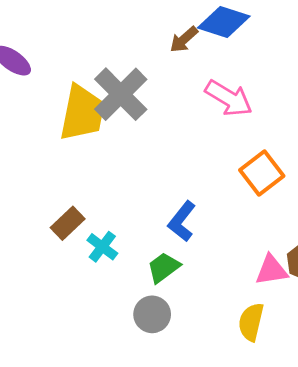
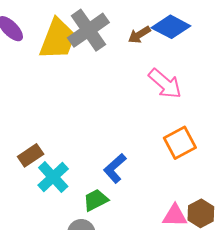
gray cross: (121, 94) -> (88, 30), moved
yellow trapezoid: (82, 113) -> (58, 39), moved
cyan cross: (102, 247) -> (53, 177), size x1.4

